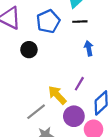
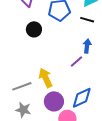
purple line: (79, 84) -> (76, 61), moved

